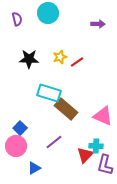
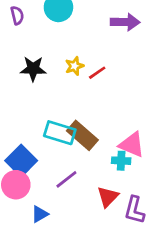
purple arrow: (98, 24) -> (125, 22), size x1.5
cyan rectangle: (49, 93) -> (60, 133), moved
blue square: (20, 128) -> (21, 161), size x1.6
cyan cross: (96, 146) -> (121, 161), moved

